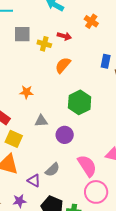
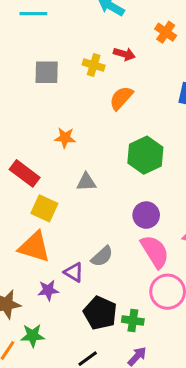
gray square: (22, 34) -> (47, 72), moved
purple circle: (65, 135) -> (146, 215), moved
purple star: (19, 201) -> (48, 290), moved

